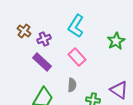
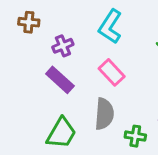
brown cross: (24, 31) -> (29, 22), moved, turned -32
gray semicircle: (72, 85) -> (104, 114), size x1.5

